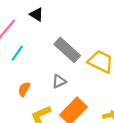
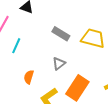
gray rectangle: (67, 50) -> (61, 34), size x0.7

